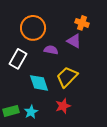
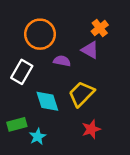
orange cross: (82, 23) -> (100, 28), turned 32
red star: (63, 106) -> (91, 129), moved
green rectangle: (11, 111) -> (17, 124), moved

